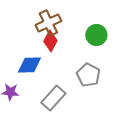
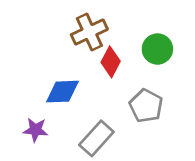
red diamond: (50, 41) -> (111, 62), moved

